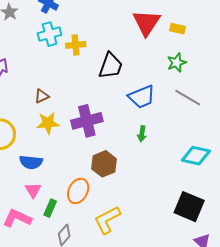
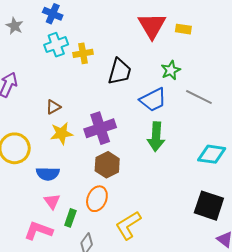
green star: (177, 63) -> (171, 70), moved
green arrow: (142, 134) -> (156, 137), size x1.8
brown hexagon: (104, 164) -> (107, 165), moved

